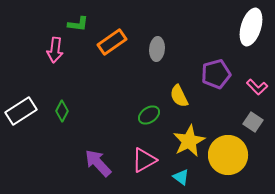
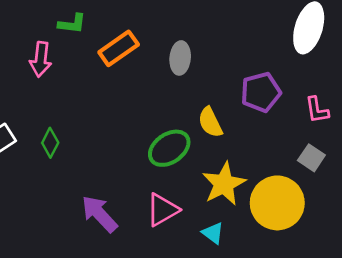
pink L-shape: (257, 87) -> (317, 110), turned 35
green ellipse: (149, 115) -> (169, 148), size x1.4

